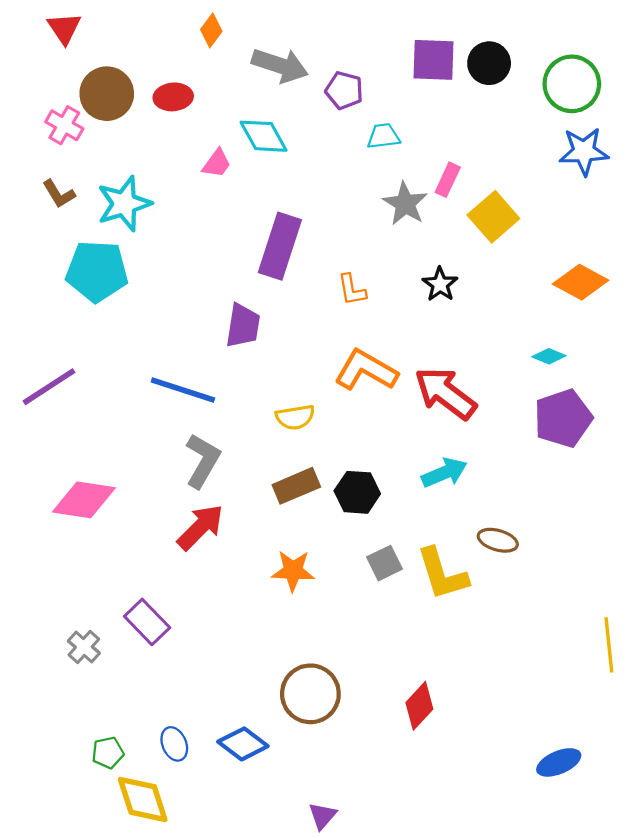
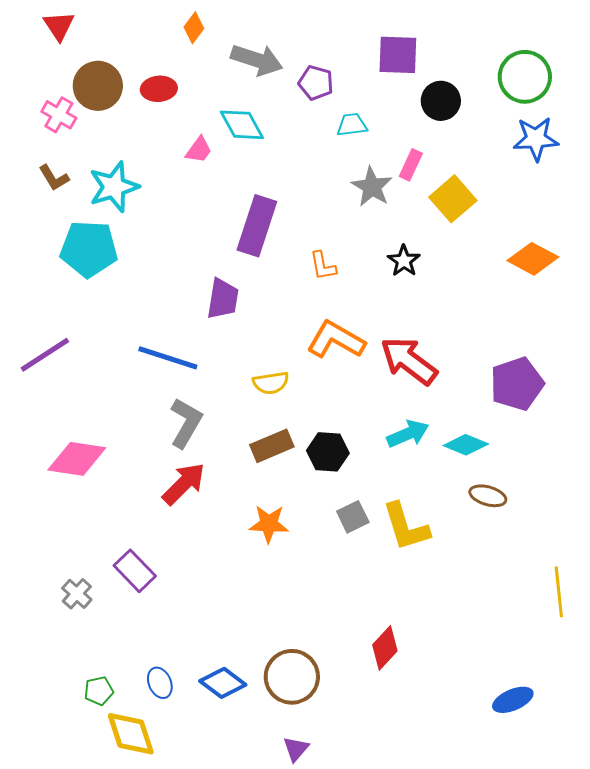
black circle: (489, 63) -> (441, 101), moved
cyan diamond: (549, 356) -> (466, 445), moved, size x1.4
brown ellipse: (498, 540) -> (488, 496), moved
brown circle: (310, 694) -> (292, 677), moved

